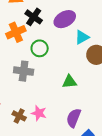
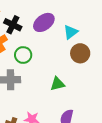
cyan triangle: (82, 37) -> (71, 32), moved

